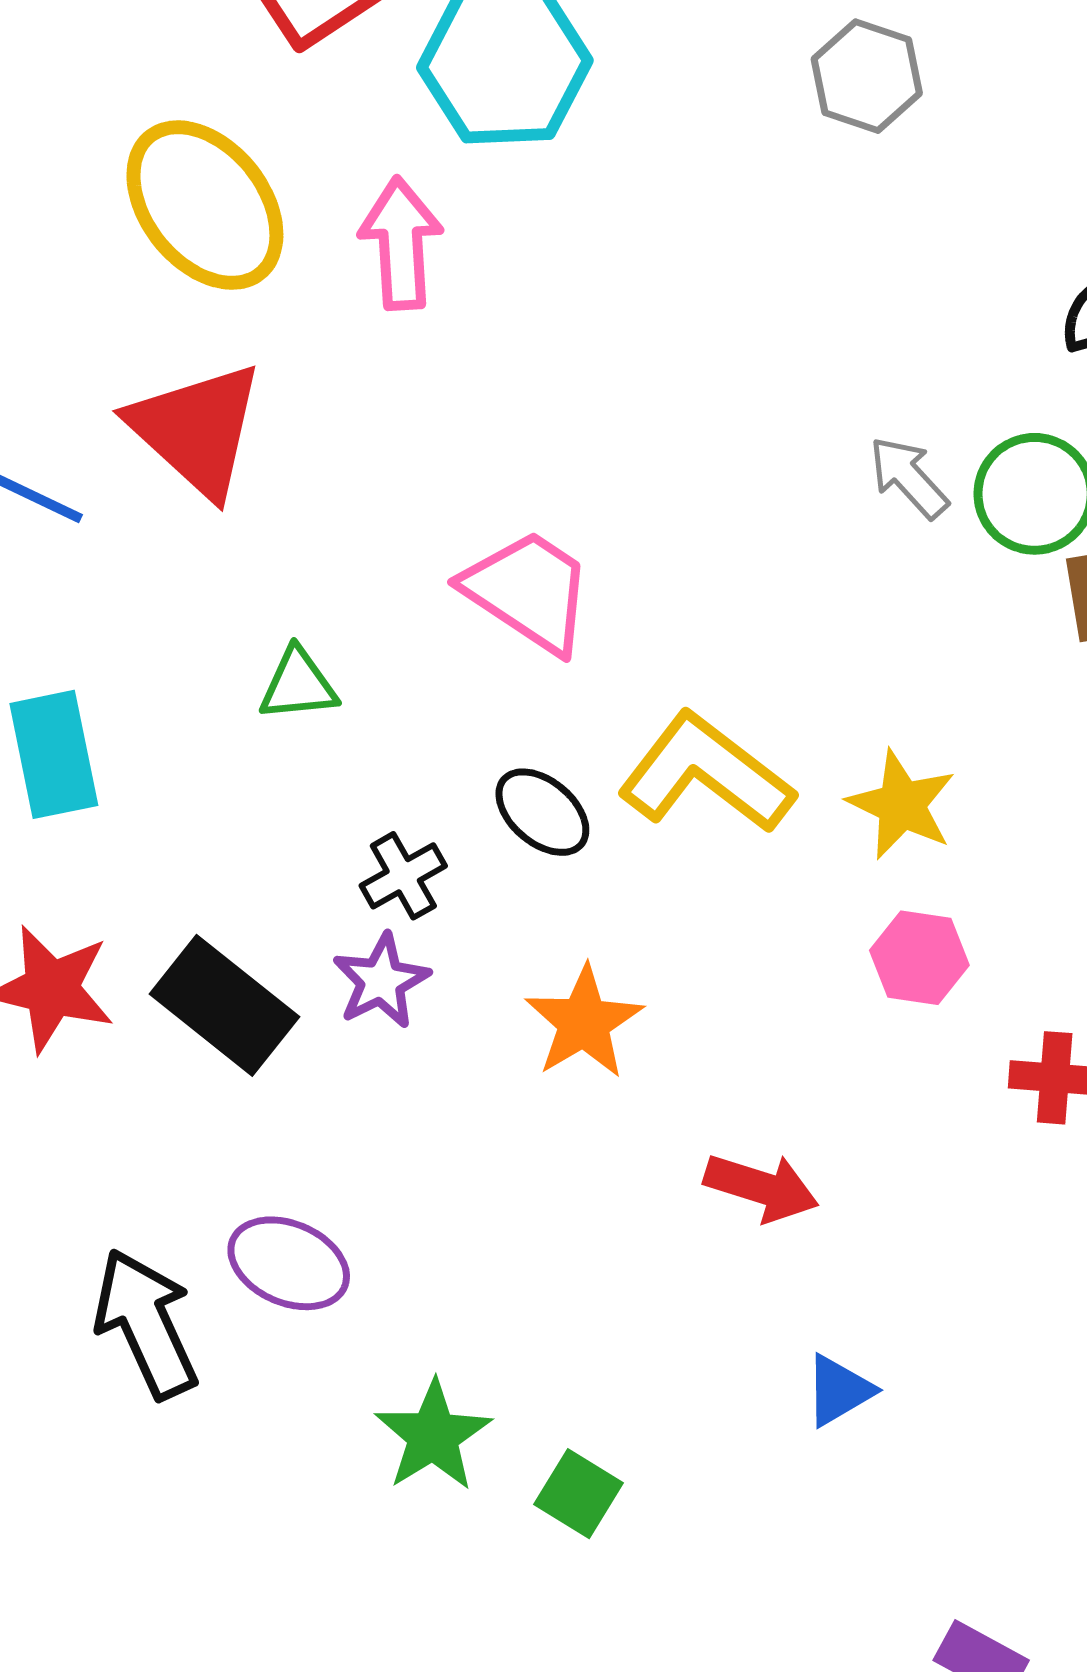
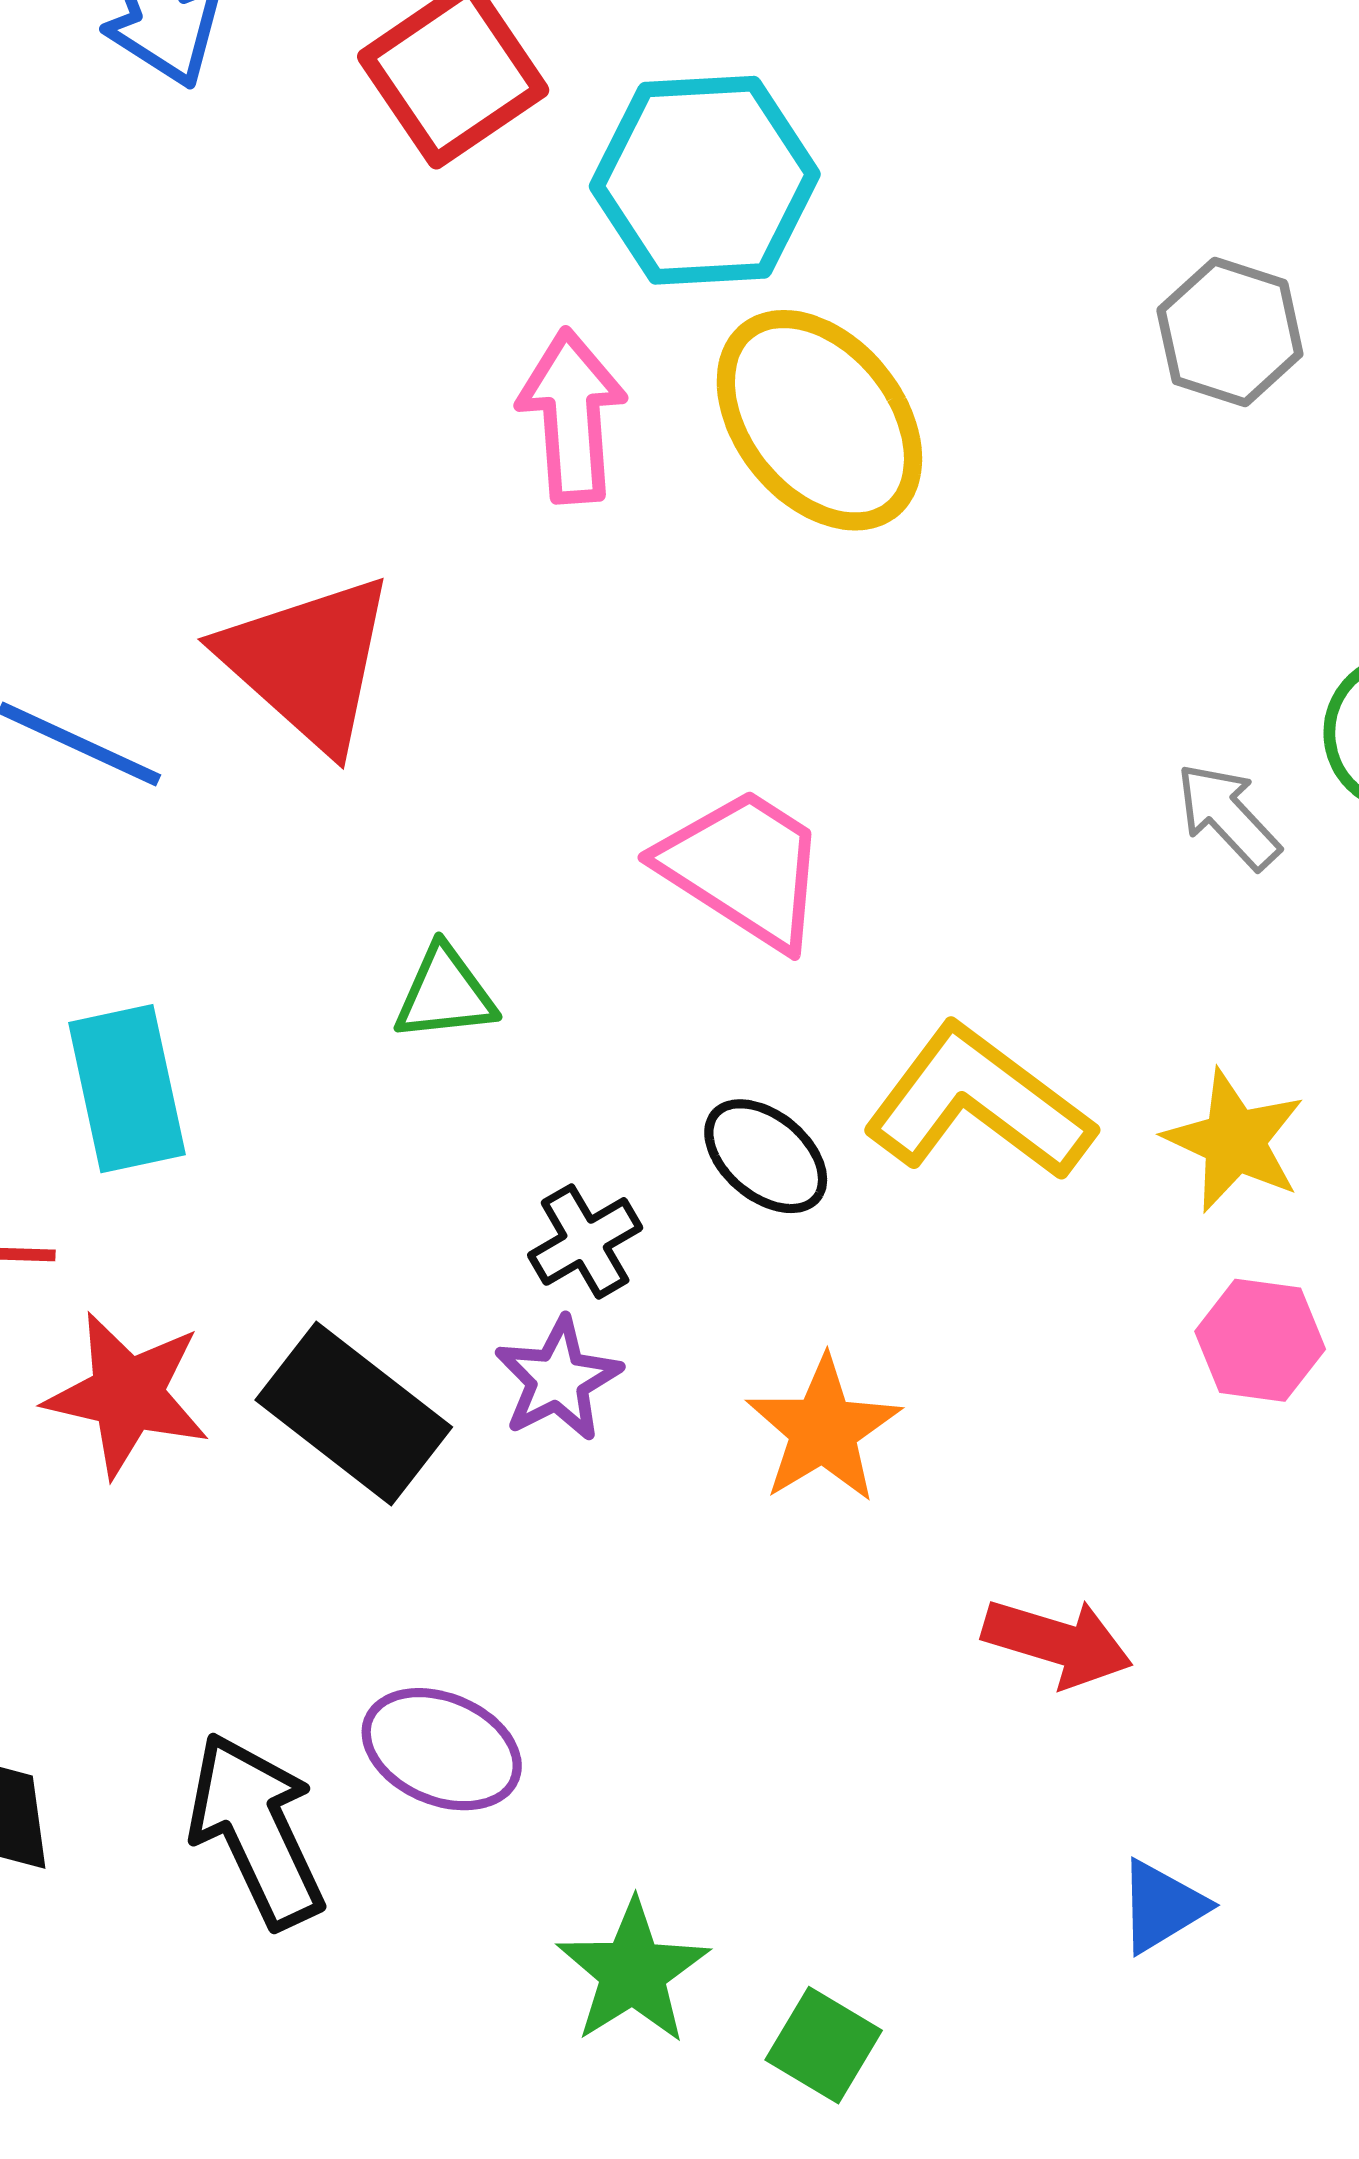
gray hexagon: (867, 76) -> (1230, 332), moved
yellow ellipse: (205, 205) -> (819, 420), moved
gray arrow: (909, 477) -> (1228, 816), moved

